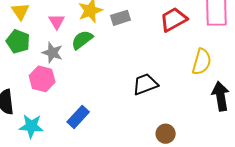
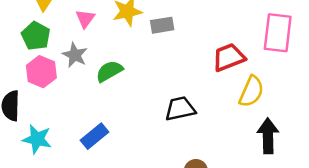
red trapezoid: (174, 19) -> (229, 57), moved
green semicircle: (82, 40) -> (109, 71), moved
pink hexagon: (42, 79) -> (41, 72), moved

